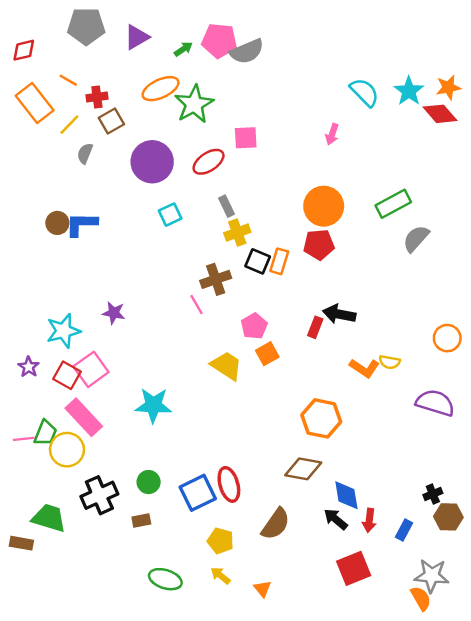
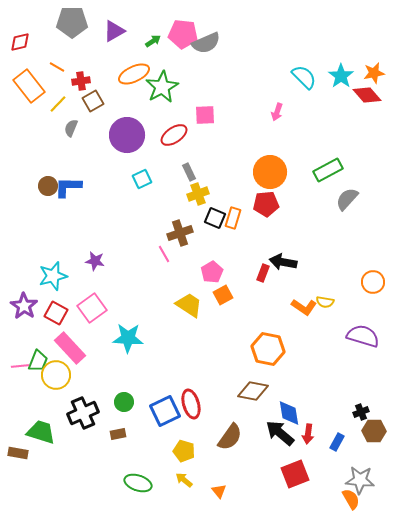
purple star: (29, 367) -> (24, 306), size x1.5
pink square: (91, 369) -> (92, 308), moved
black arrow: (336, 519) -> (280, 433), size x1.4

